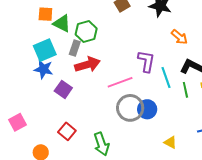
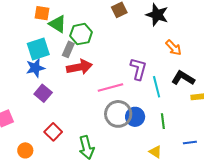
blue star: (44, 69) -> (35, 68), turned -30
purple square: (63, 89) -> (43, 93), moved
green line: (185, 90) -> (163, 121), moved

